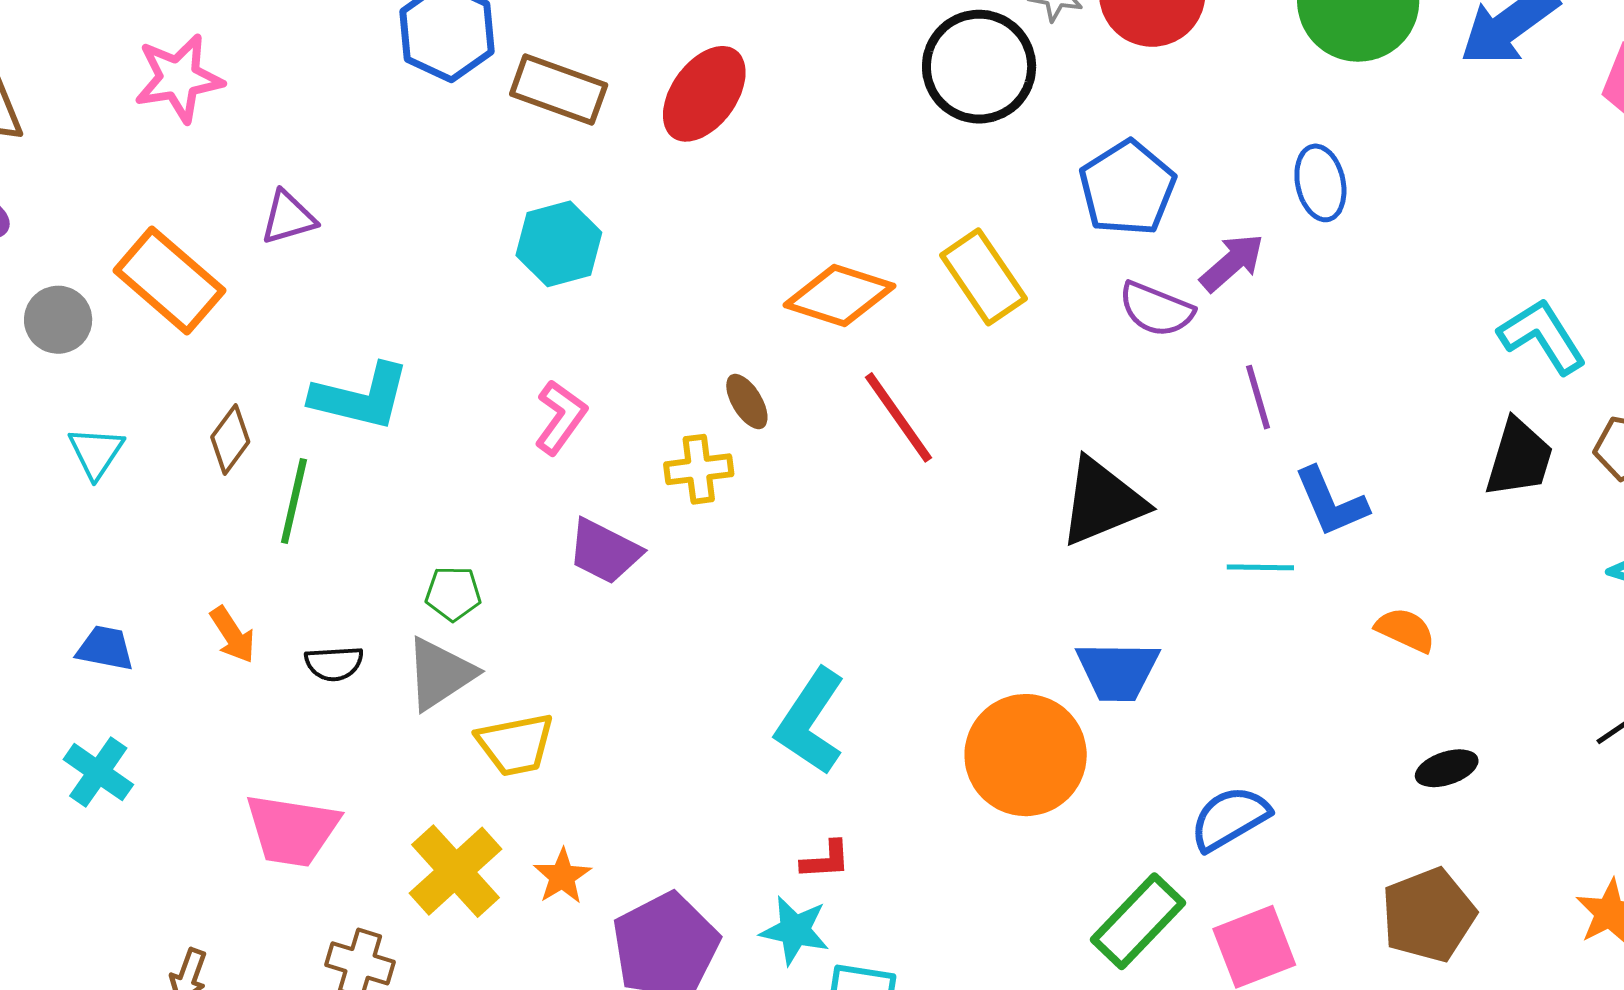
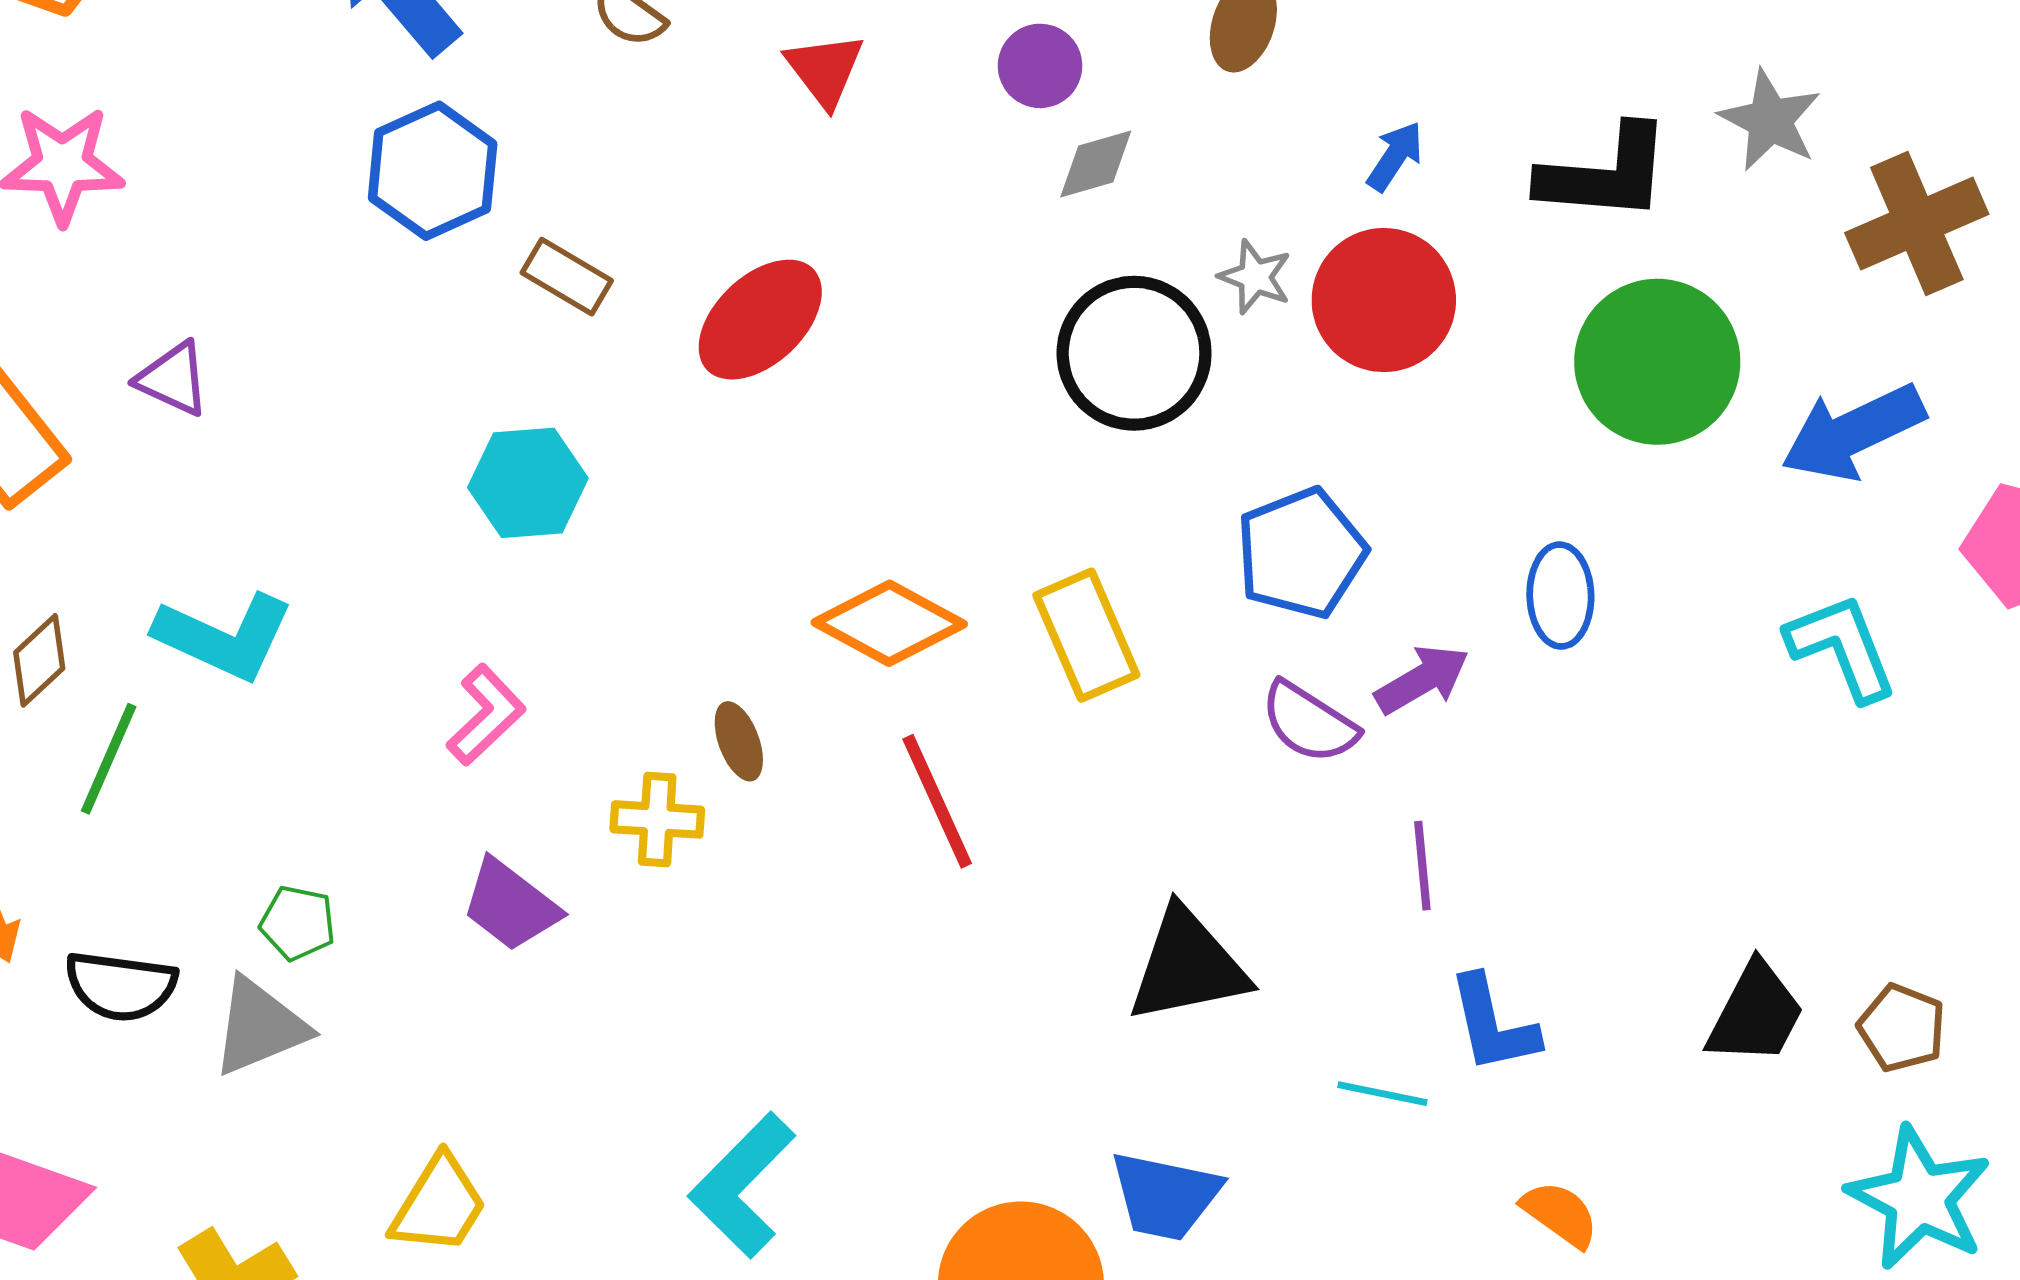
brown rectangle: (559, 89) -> (567, 277), size x0.7
purple triangle: (288, 218) -> (173, 379), turned 30
cyan L-shape: (1542, 336) -> (1842, 647), moved
black semicircle: (334, 663) -> (121, 986), size x1.4
yellow trapezoid: (515, 744) -> (439, 1205), moved, turned -58

